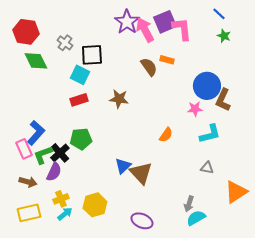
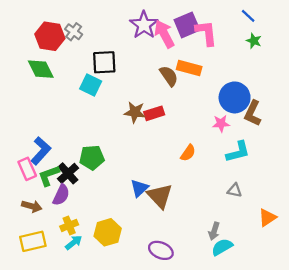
red hexagon: (26, 32) -> (50, 36), moved
gray cross: (65, 43) -> (74, 32), moved
orange rectangle: (167, 60) -> (189, 68), size x1.5
red rectangle: (79, 100) -> (154, 113), moved
orange triangle: (236, 192) -> (267, 218), size x0.7

